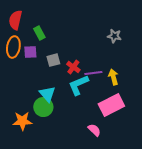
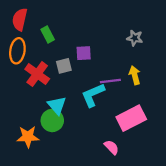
purple square: (30, 52) -> (84, 53), moved
red cross: (73, 67) -> (37, 74), moved, size x1.5
yellow arrow: (113, 77) -> (135, 75), moved

